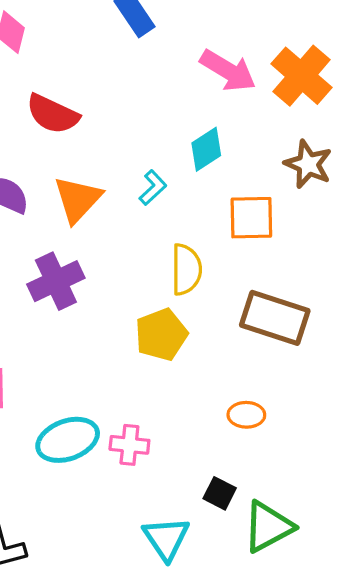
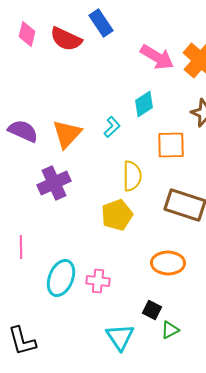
red semicircle: (53, 114) -> (66, 39), moved
orange ellipse: (246, 415) -> (168, 263), size x1.5
cyan ellipse: (68, 440) -> (61, 278), turned -48
green triangle: (268, 527) -> (170, 330), moved, size x0.6

